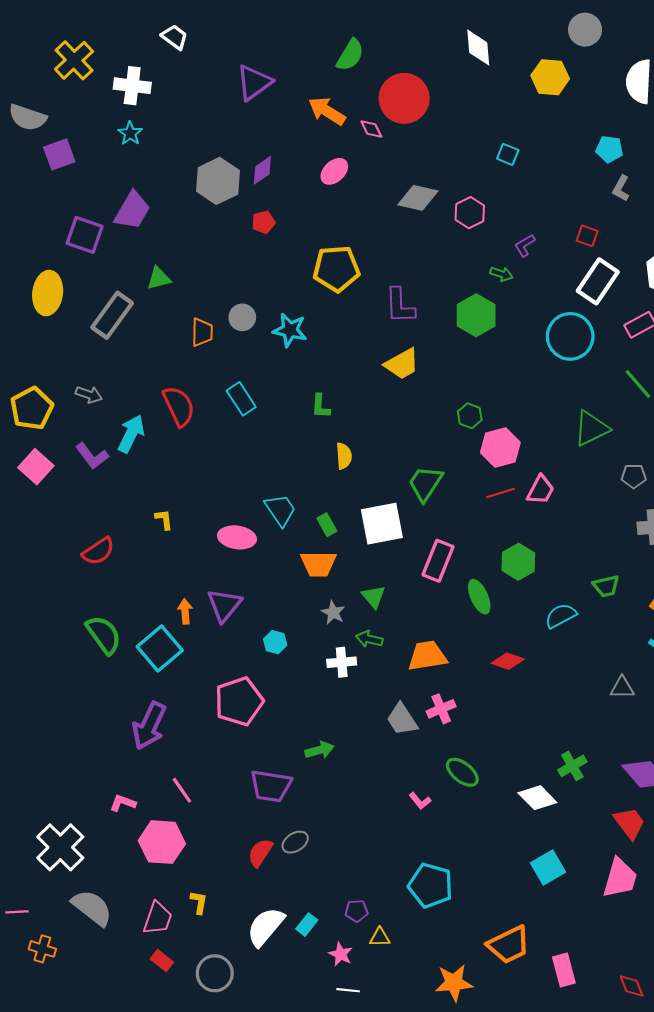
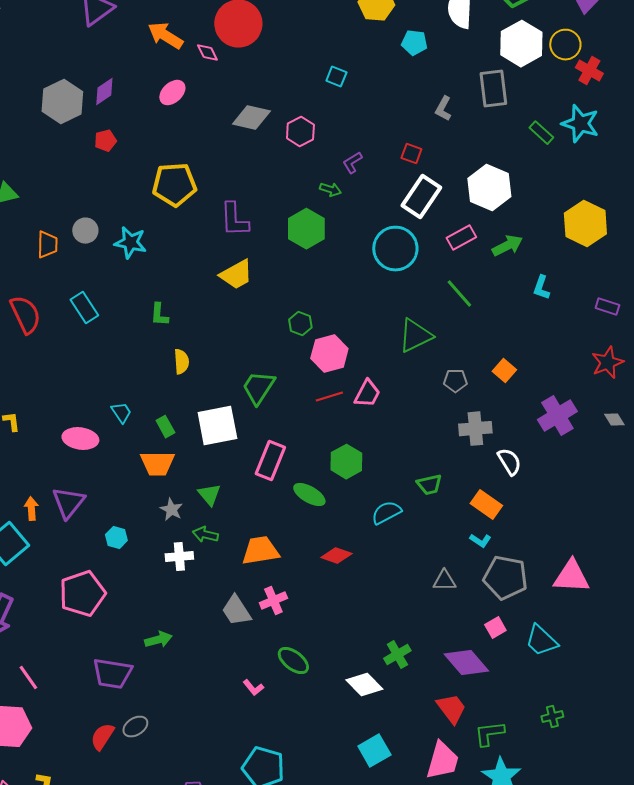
cyan pentagon: (609, 149) -> (414, 43), moved
cyan trapezoid: (280, 510) -> (121, 413), size x0.7
green ellipse: (479, 597) -> (309, 495), turned -36

